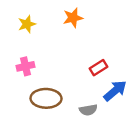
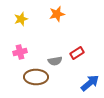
blue arrow: (115, 91) -> (90, 83), moved
gray semicircle: (88, 110) -> (55, 61), moved

